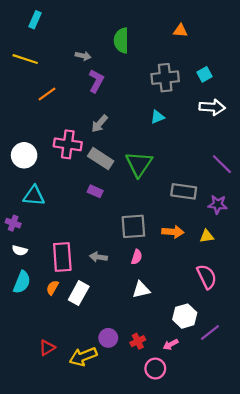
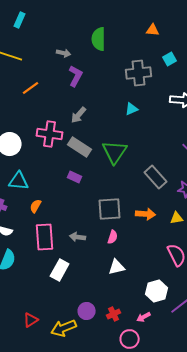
cyan square: (204, 74) -> (170, 59), moved
gray rectangle: (184, 191) -> (156, 177), turned 40
orange semicircle: (52, 288) -> (36, 206), moved

